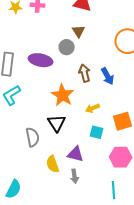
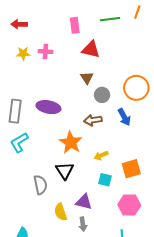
gray circle: (67, 47) -> (102, 95), moved
brown arrow: (85, 73) -> (93, 120), turned -84
blue arrow: (108, 76) -> (124, 117), moved

